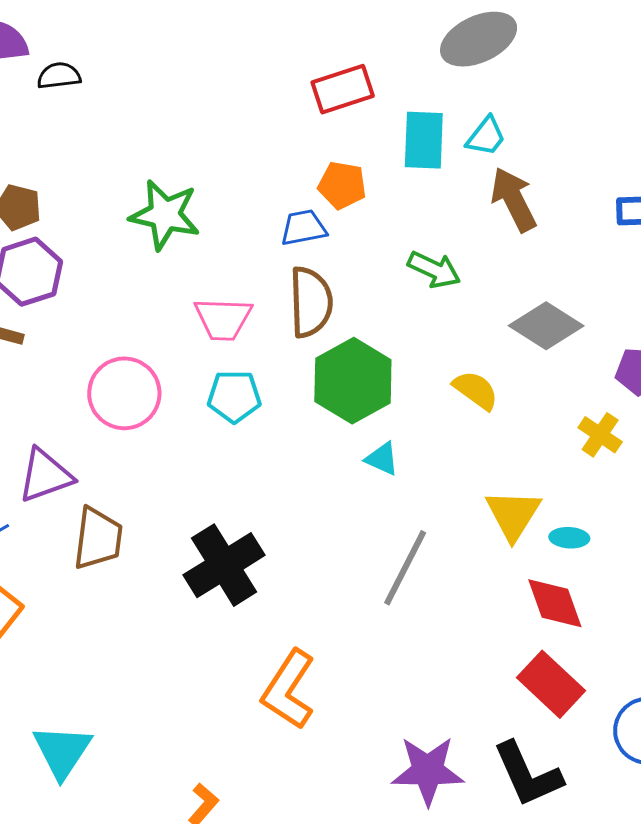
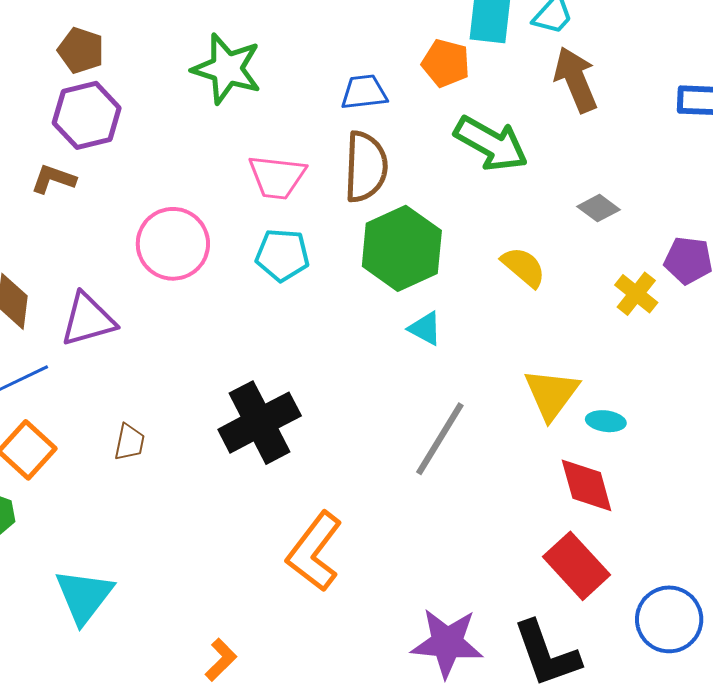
orange pentagon: (342, 185) -> (446, 63), moved
green arrow: (434, 270) -> (491, 144), size x1.4
gray diamond: (546, 326) -> (599, 208), size x0.6
yellow cross: (600, 435) -> (636, 294), moved
brown trapezoid: (98, 538) -> (130, 442), moved, size x0.6

